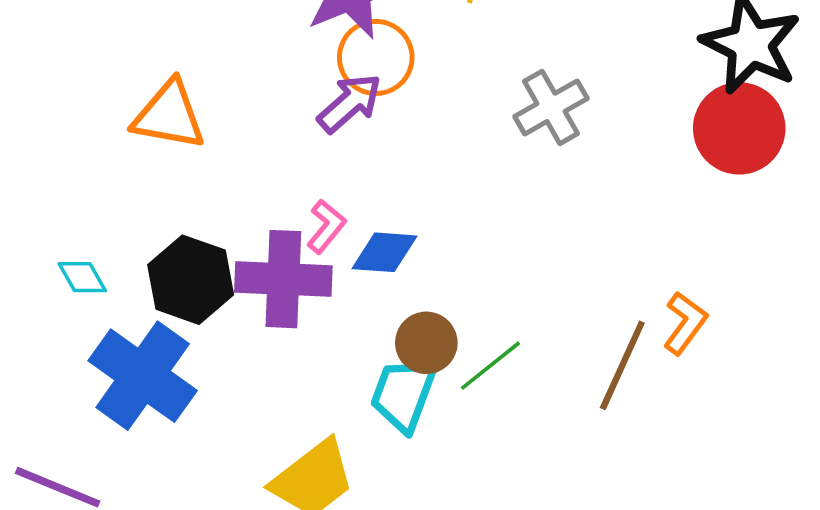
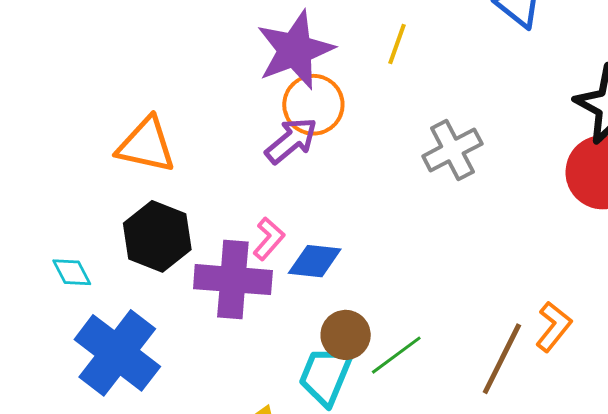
black hexagon: (191, 280) -> (157, 236), moved

